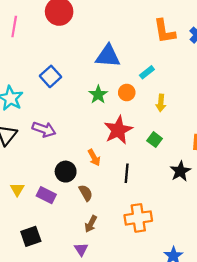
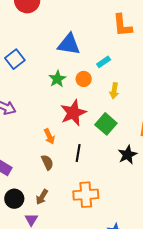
green square: (155, 140) -> (106, 124), size x1.5
black circle: (66, 172) -> (14, 199), moved
brown semicircle: (86, 193) -> (47, 162), moved

